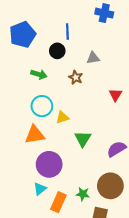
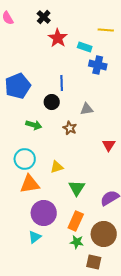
cyan circle: (42, 106) -> (25, 159), moved
orange rectangle: (58, 202) -> (76, 221), moved

